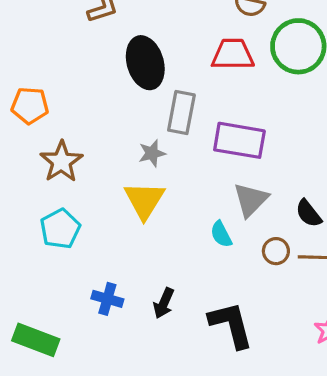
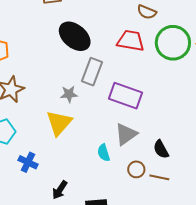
black ellipse: (145, 63) -> (75, 36), turned -44
blue cross: (107, 299) -> (28, 162), moved

